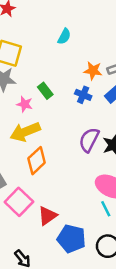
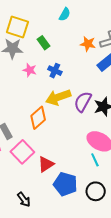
green rectangle: (45, 91) -> (44, 43), moved
blue cross: (83, 95) -> (55, 71), moved
yellow arrow: (25, 132) -> (58, 97), moved

